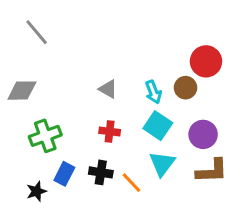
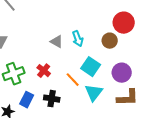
cyan arrow: (153, 92) -> (78, 39), moved
red cross: (110, 131) -> (44, 71), moved, turned 32
orange line: (131, 183) -> (73, 80), moved

